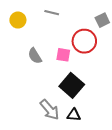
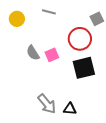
pink square: (63, 55) -> (52, 55), moved, turned -32
black square: (72, 85) -> (84, 68), moved, turned 35

